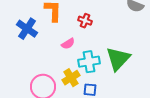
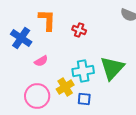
pink semicircle: (68, 44) -> (41, 61), moved

